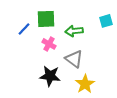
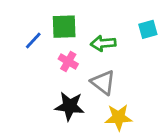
yellow star: (85, 84) -> (119, 117), turned 30

